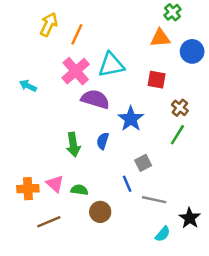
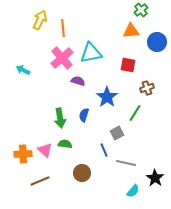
orange line: (77, 34) -> (63, 28), turned -30
purple semicircle: (95, 99) -> (78, 81), size x0.6
brown cross: (180, 108) -> (147, 88), turned 32
green line: (177, 135) -> (135, 113), moved
green semicircle: (79, 190) -> (65, 144), moved

